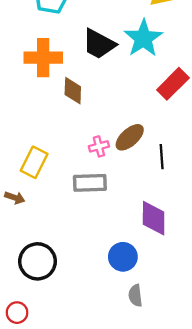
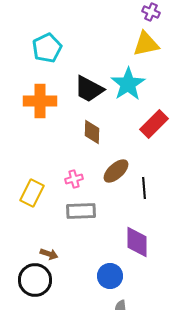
brown diamond: (73, 91) -> (92, 132), moved
pink cross: (99, 146) -> (74, 179), moved
brown arrow: (15, 198) -> (49, 254), moved

